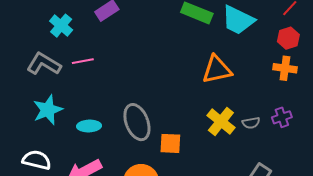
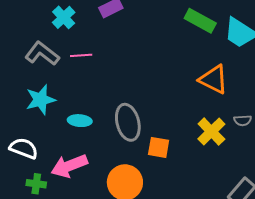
orange triangle: (217, 70) -> (213, 79), turned 32
gray semicircle: (251, 123) -> (243, 120), moved

